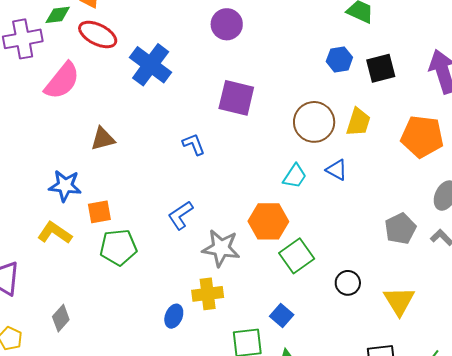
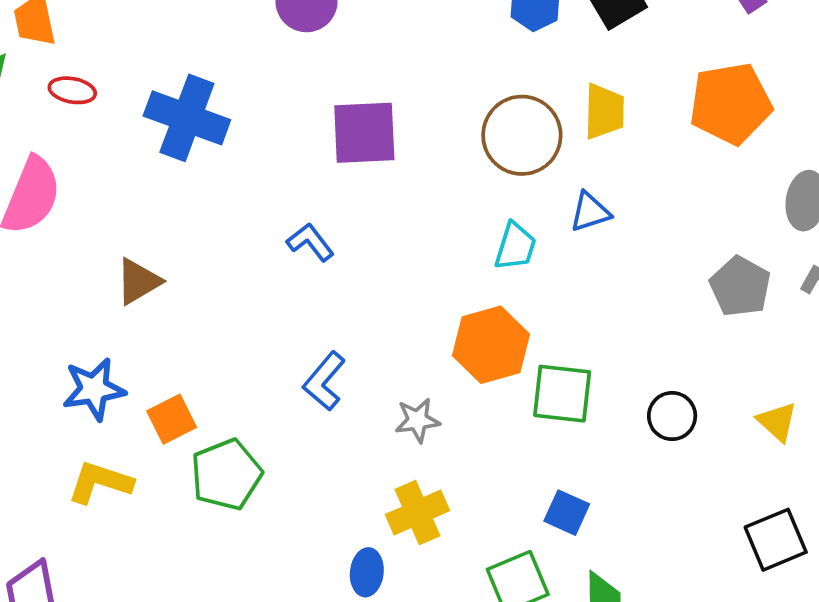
red ellipse: (98, 35) -> (72, 90), size x0.6
blue triangle: (337, 170) -> (590, 212), turned -30
gray star: (221, 248) -> (417, 420), size x0.6
green square: (297, 256) -> (562, 394), turned -32
yellow triangle: (399, 301) -> (777, 422), size x0.7

